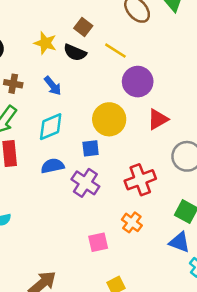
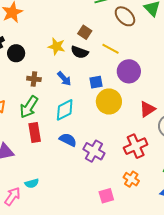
red triangle: (158, 119) -> (147, 109), moved
blue square: (91, 148) -> (96, 82), moved
blue semicircle: (53, 166) -> (68, 140), turned 42

